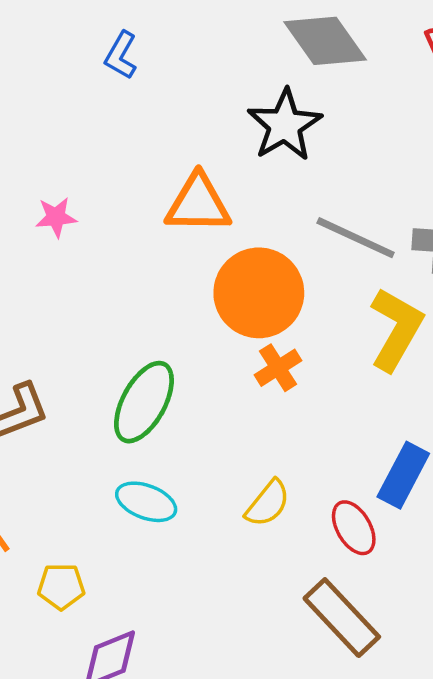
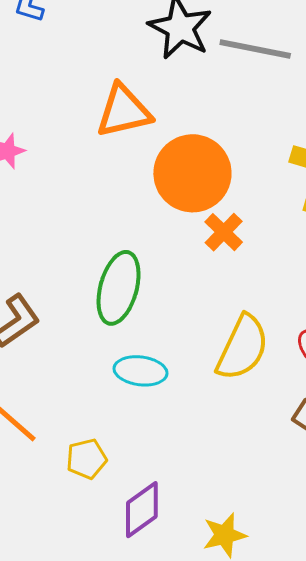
gray line: (356, 238) -> (255, 49), moved
yellow semicircle: (268, 503) -> (242, 348), size x1.5

